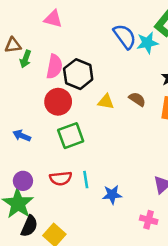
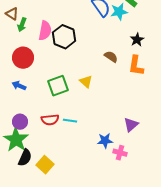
brown triangle: (13, 45) -> (12, 14), turned 40
red circle: (58, 102) -> (23, 58), moved
yellow triangle: (106, 102) -> (86, 82), moved, turned 32
cyan line: (86, 180) -> (70, 121), turned -72
blue star: (112, 195) -> (105, 141), moved

